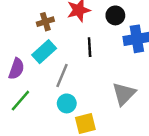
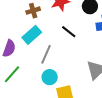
black line: (90, 47) -> (69, 32), turned -49

